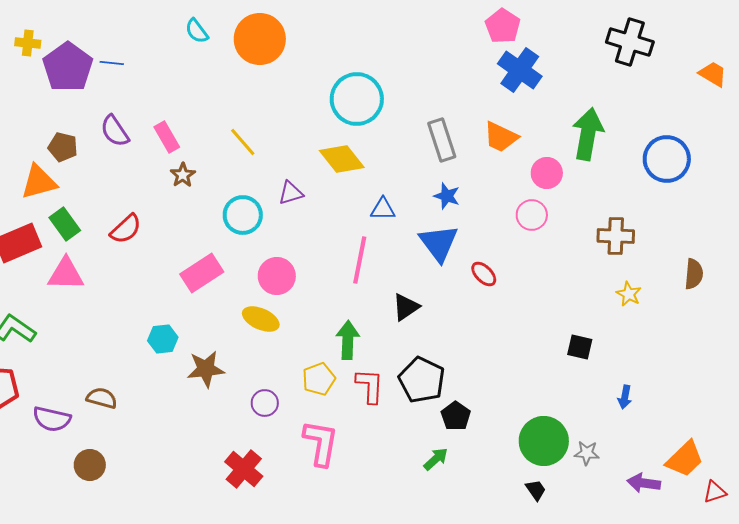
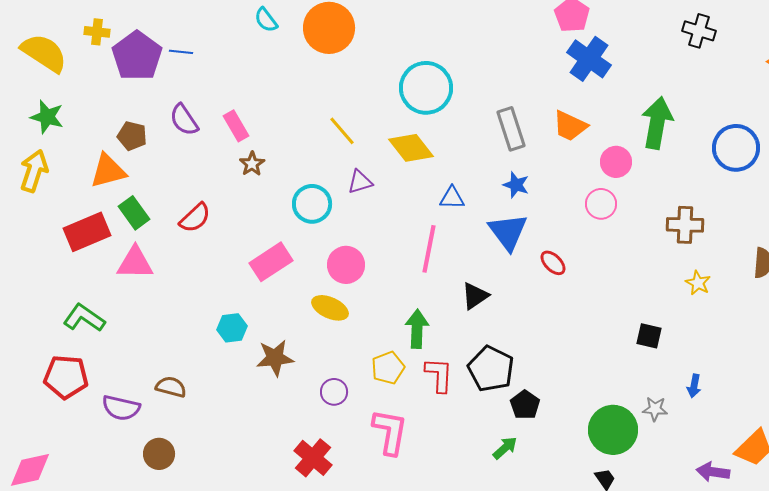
black cross: (630, 42) -> (699, 31), size x0.7
yellow line: (243, 142) -> (342, 131), moved
gray star: (587, 453) -> (655, 409), moved

